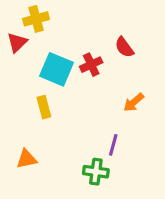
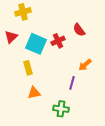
red triangle: (17, 43) -> (11, 37), moved
purple line: (113, 145) -> (72, 83), moved
orange triangle: (27, 159) -> (34, 93), moved

